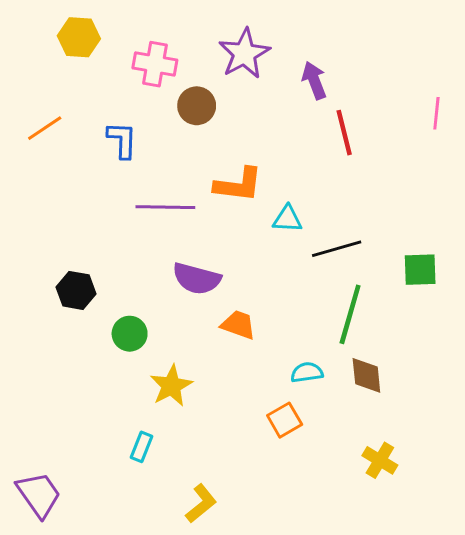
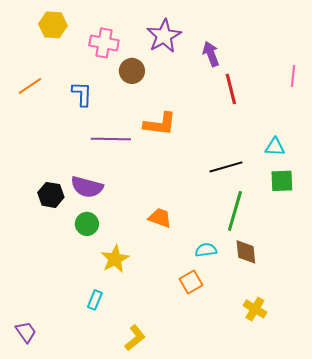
cyan triangle: (287, 219) -> (275, 147), moved
purple semicircle: (197, 279) -> (87, 187), moved
purple trapezoid: (39, 495) -> (26, 332), size x0.7

